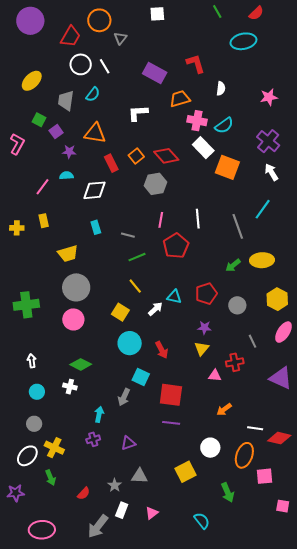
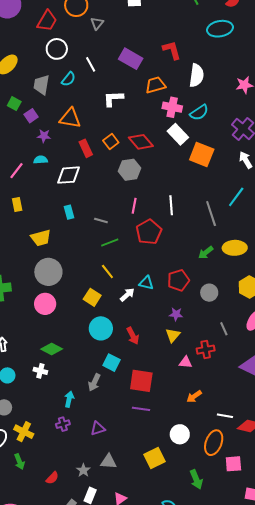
white line: (105, 66) -> (91, 64), moved
white semicircle: (221, 88) -> (197, 75), size x1.6

